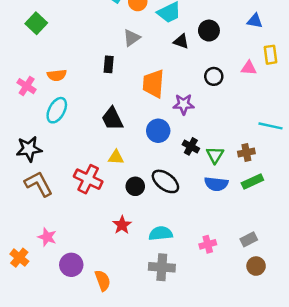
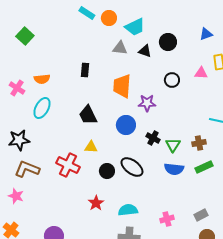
blue triangle: (255, 21) -> (206, 34), turned -32
gray triangle: (132, 38) -> (120, 48), moved, turned 42
brown L-shape: (39, 184) -> (27, 169), turned -40
pink star: (47, 237) -> (16, 196), moved

